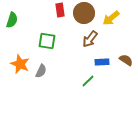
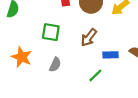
brown arrow: (90, 39) -> (89, 38), moved
gray semicircle: (41, 71) -> (55, 65), moved

